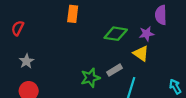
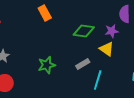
orange rectangle: (73, 14) -> (45, 13), turned -35
green star: (90, 78) -> (47, 65), moved

